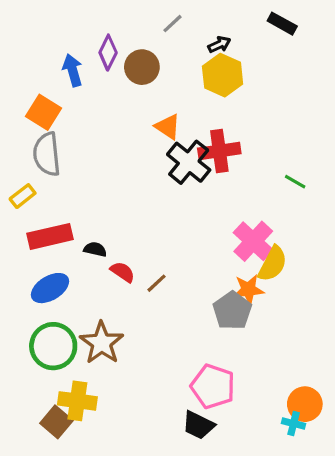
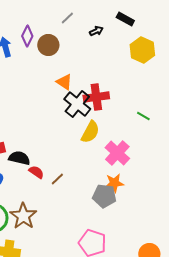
black rectangle: (282, 24) -> (125, 19), moved
yellow hexagon: (223, 75) -> (142, 50), moved
black semicircle: (95, 249) -> (19, 158), size x1.5
yellow semicircle: (273, 264) -> (90, 132), moved
gray pentagon: (232, 311) -> (104, 196), turned -30

